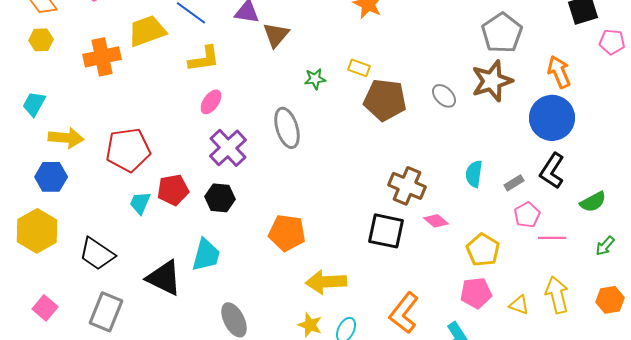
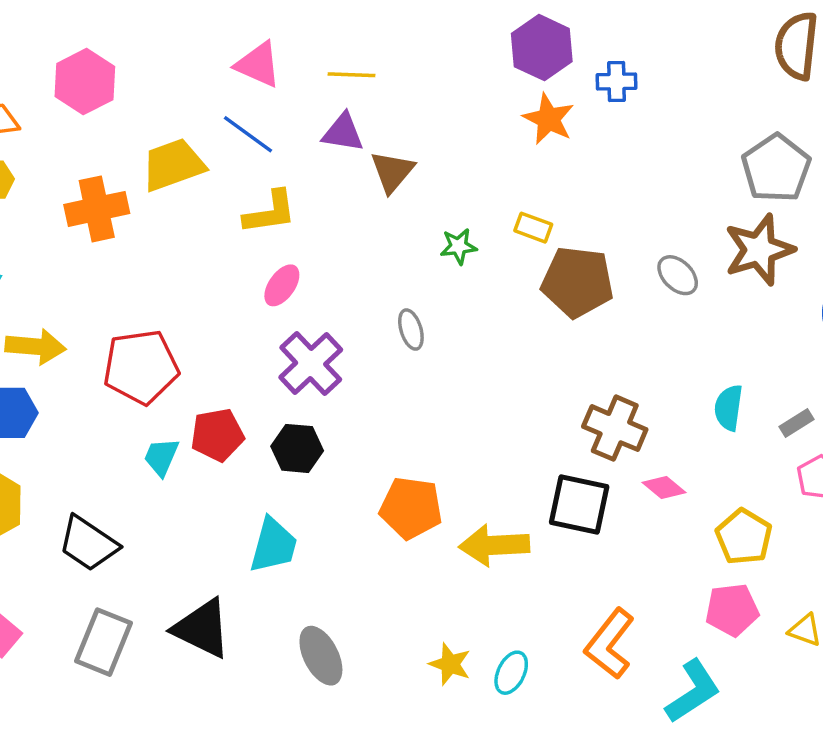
gray ellipse: (287, 128) -> (411, 330), size x0.6
black triangle: (164, 278) -> (202, 628), moved
yellow arrow: (326, 282) -> (494, 545), moved

